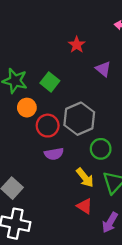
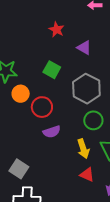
green square: (50, 82) -> (52, 70), moved
gray hexagon: (79, 119) -> (86, 89), moved
yellow arrow: (85, 178) -> (83, 149), turned 30

